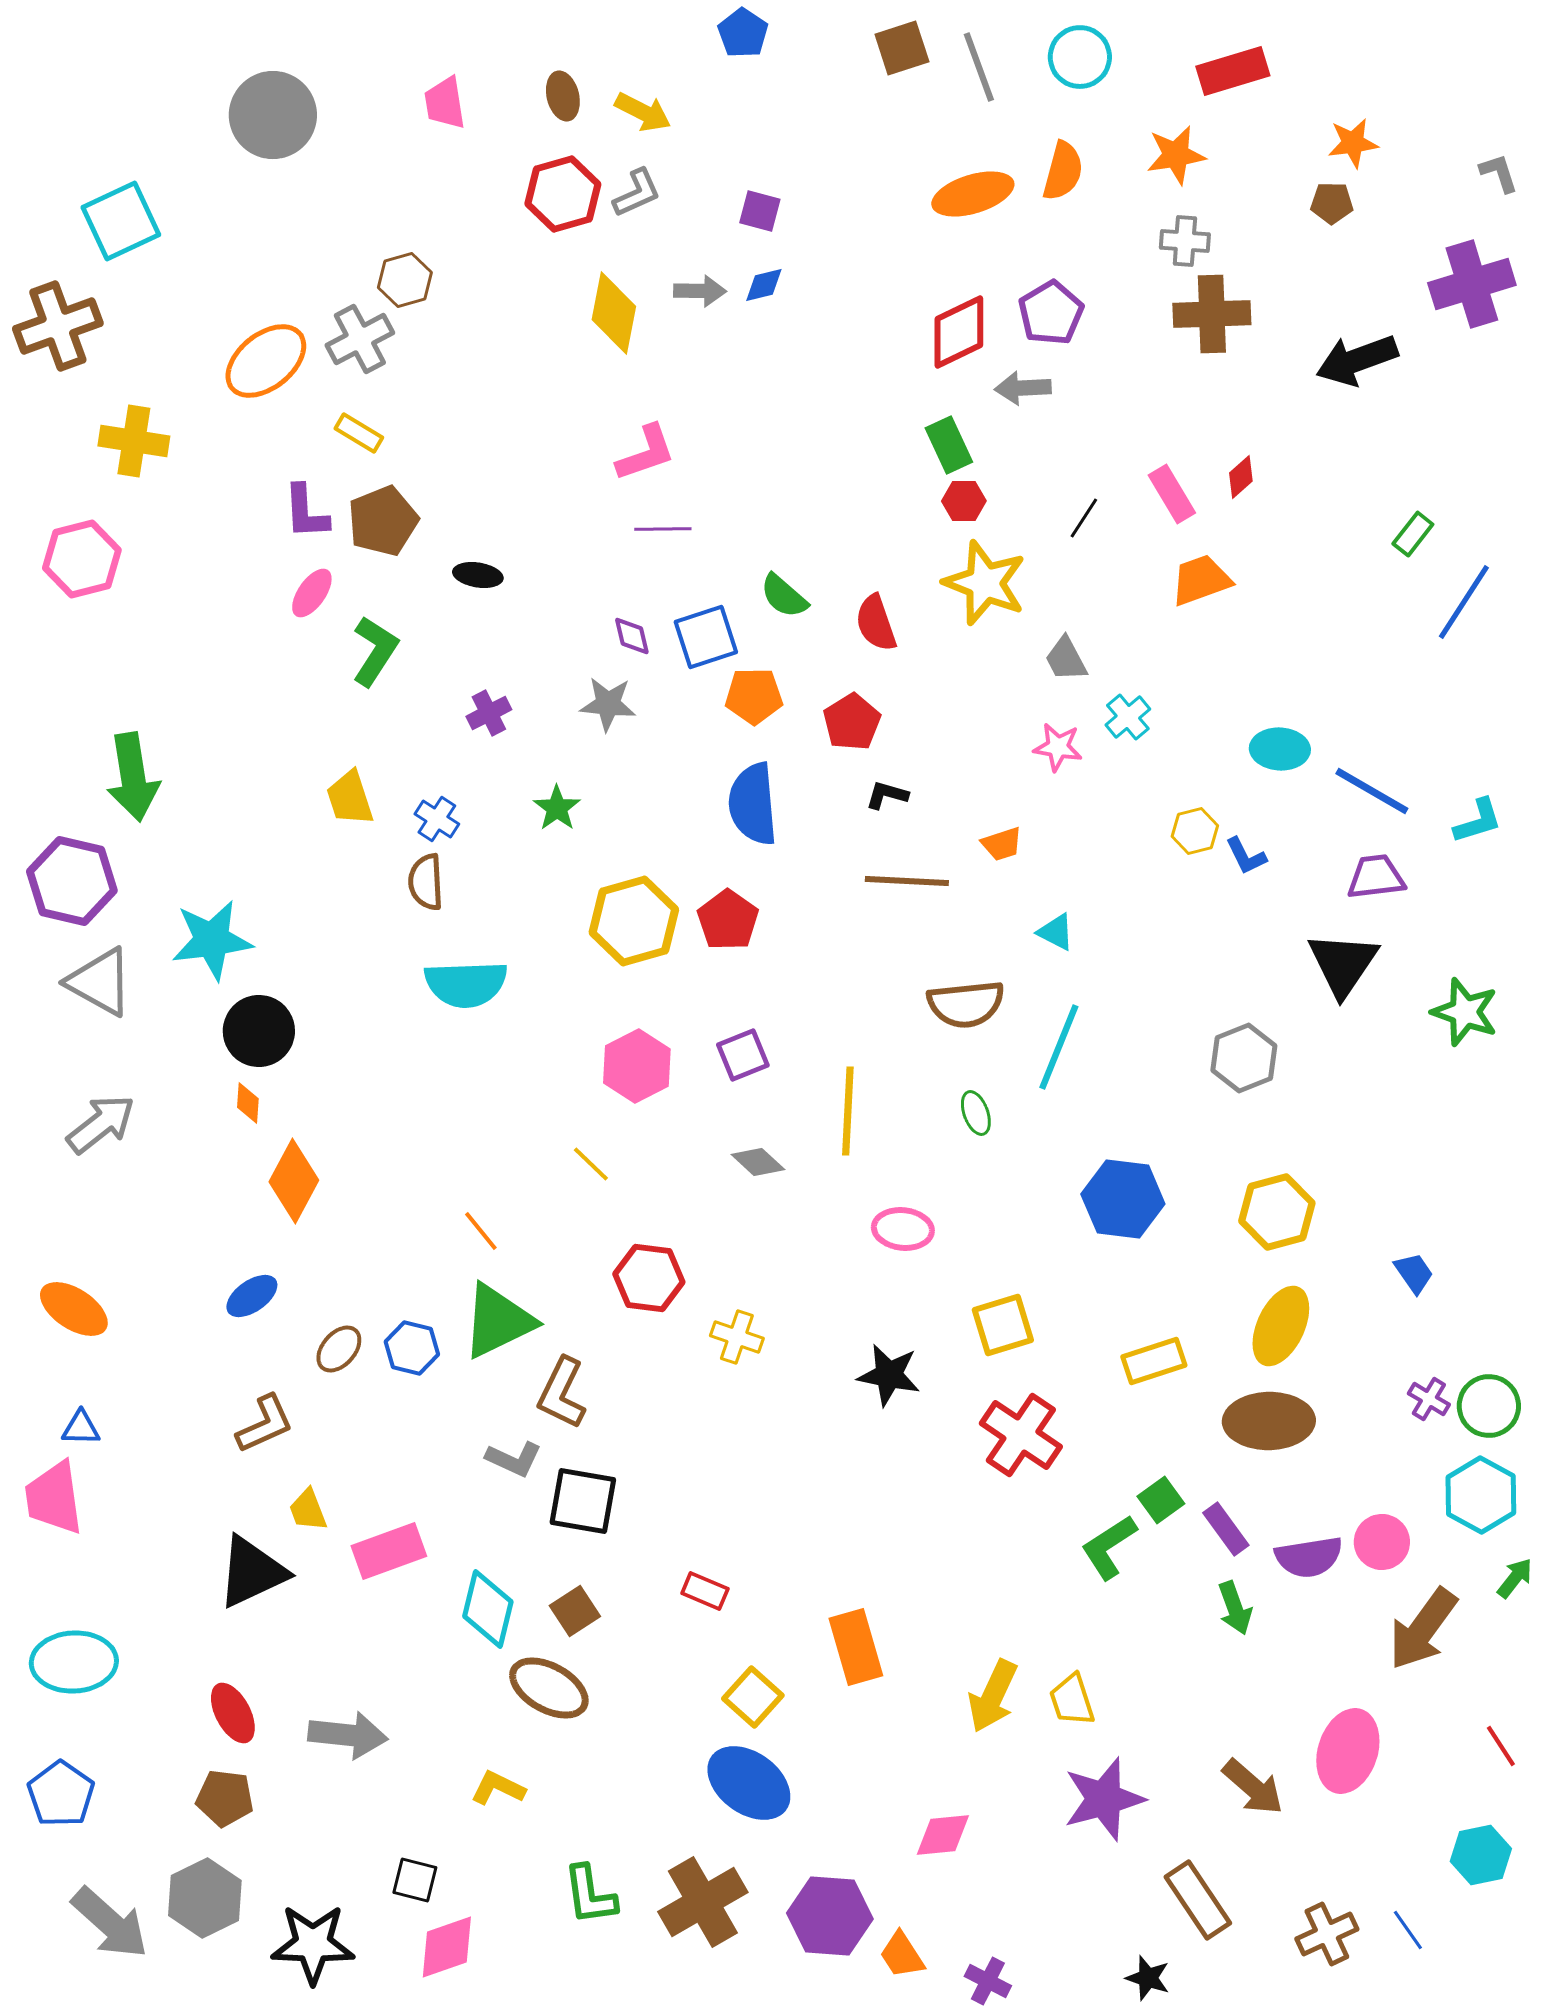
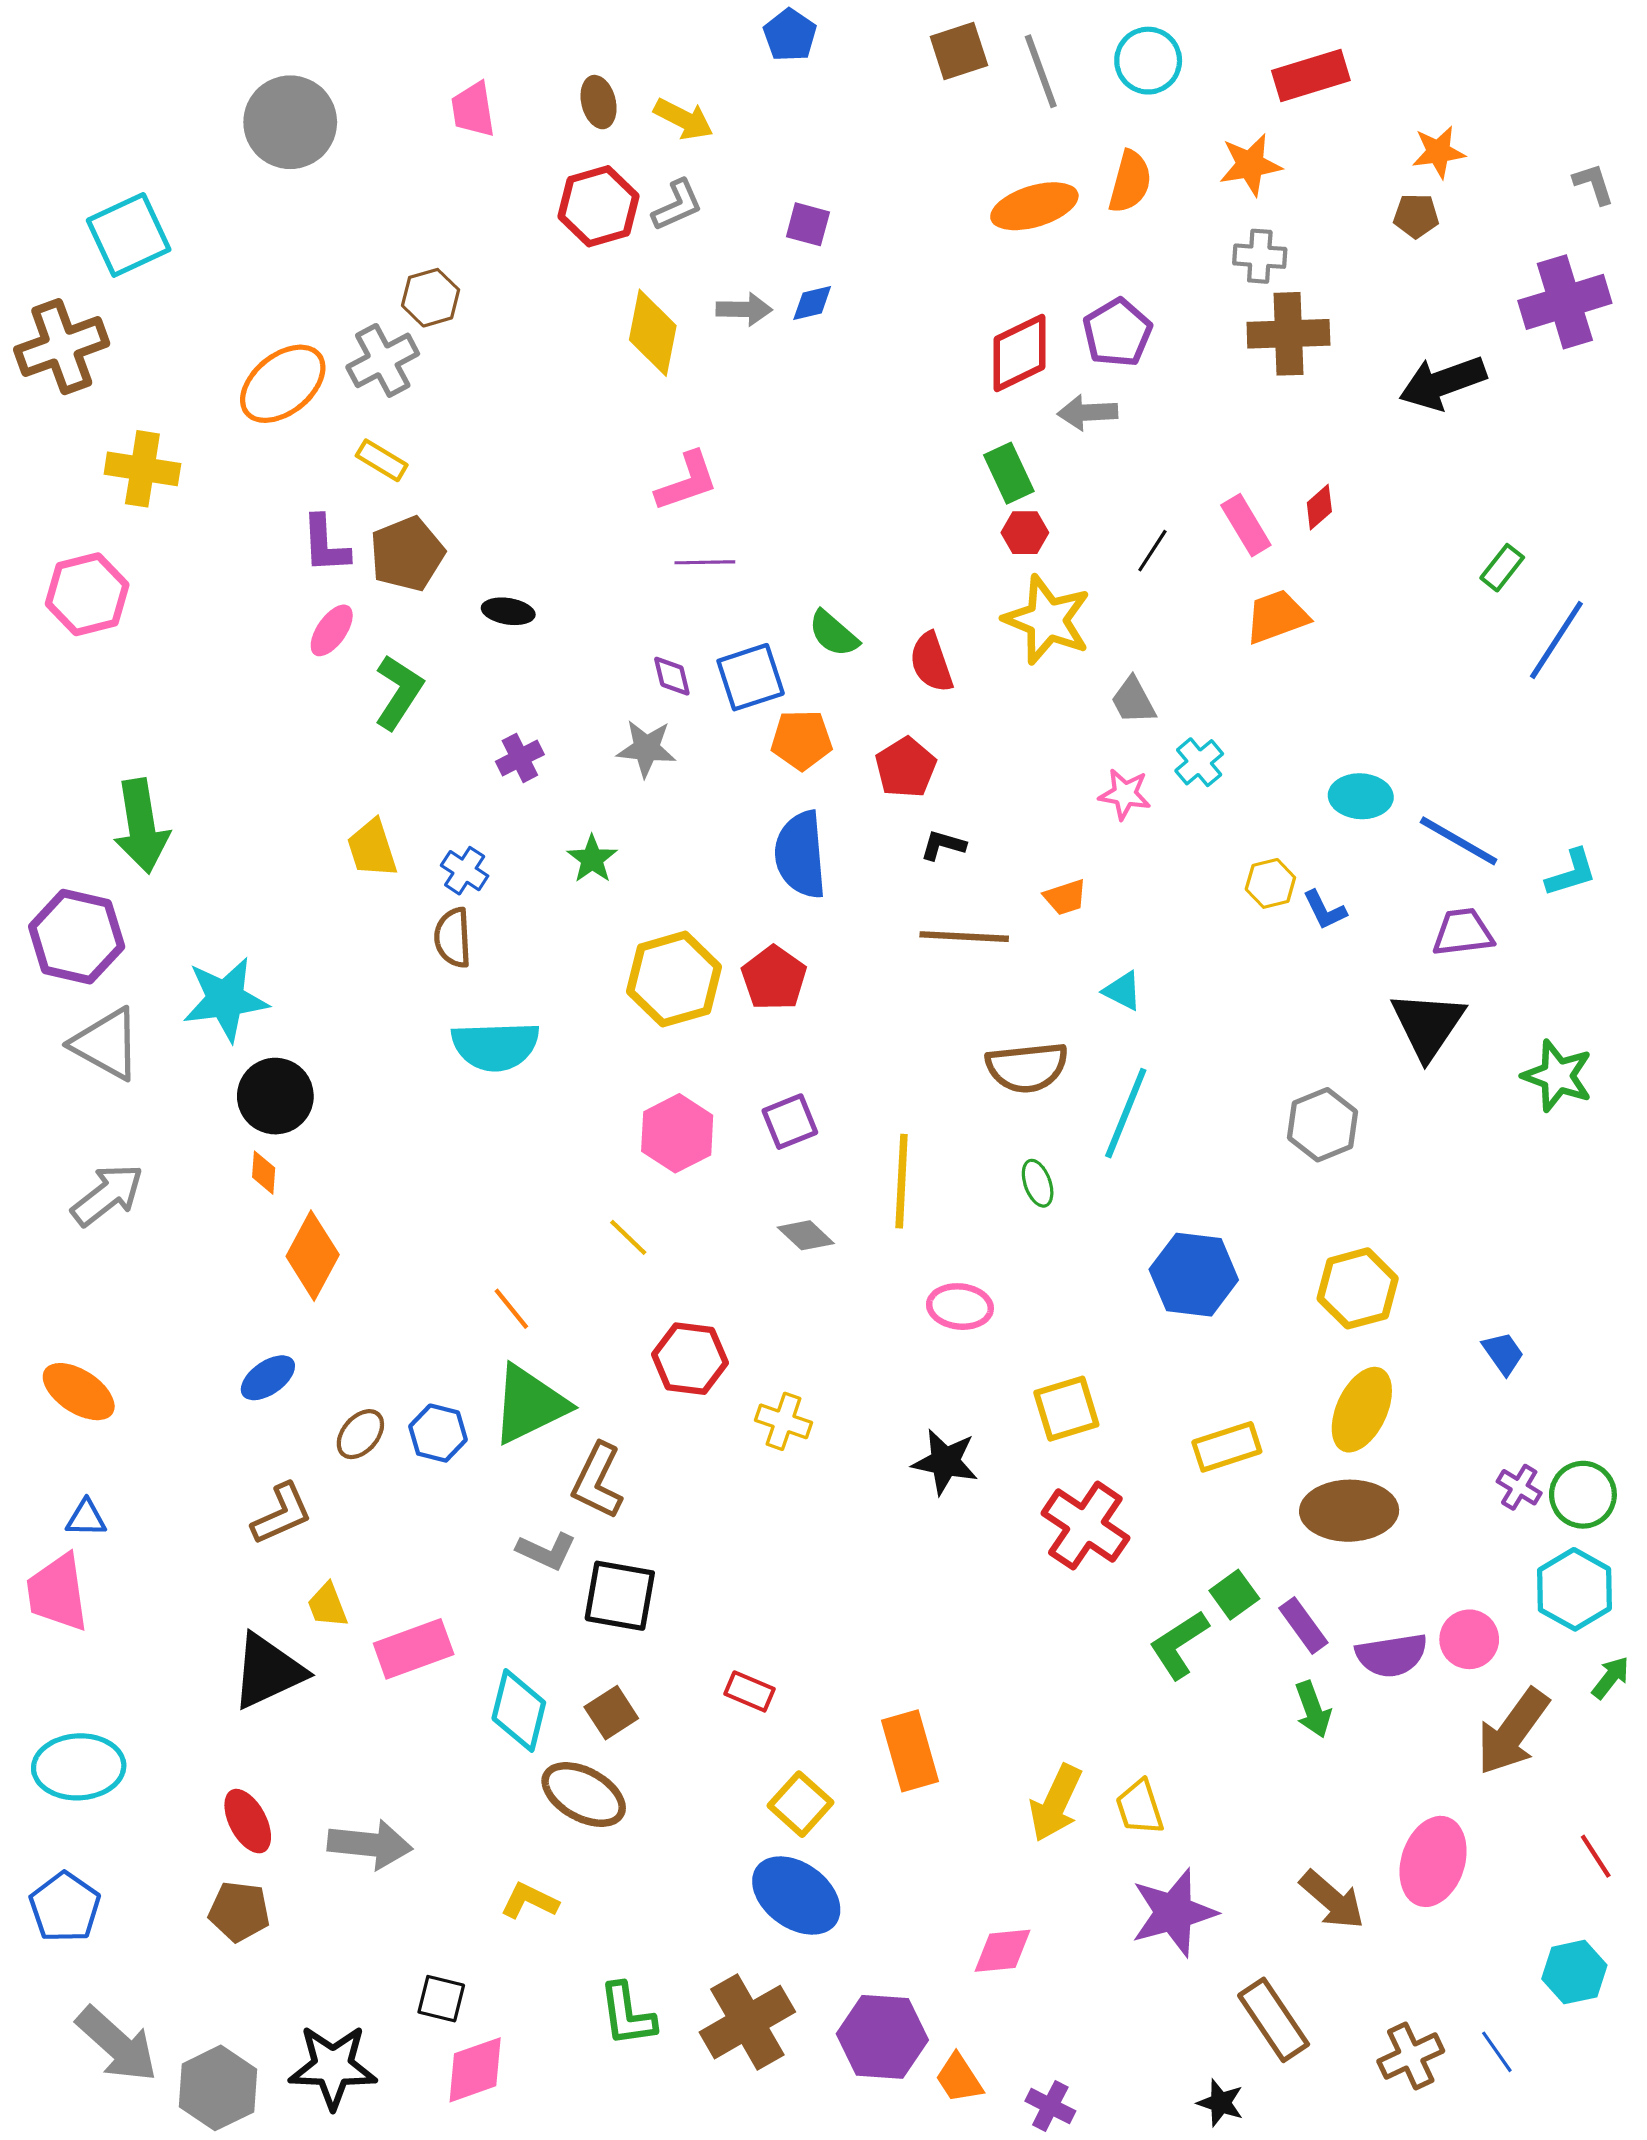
gray hexagon: (205, 1898) -> (218, 2088), moved

